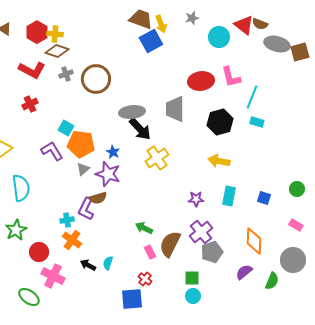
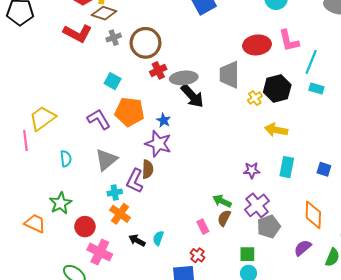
red cross: (30, 104) -> (158, 70), moved
cyan square: (66, 128) -> (113, 81), moved
yellow cross: (157, 158) -> (255, 98), moved, size x0.6
gray triangle: (83, 169) -> (106, 160), moved, size x1.6
cyan semicircle: (21, 188) -> (66, 159), size x0.6
brown semicircle: (98, 198) -> (148, 169), turned -72
green arrow: (144, 228) -> (222, 201), moved
brown semicircle: (170, 244) -> (224, 218), size x0.6

